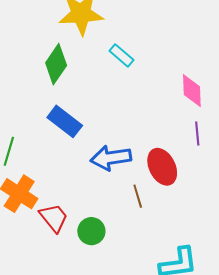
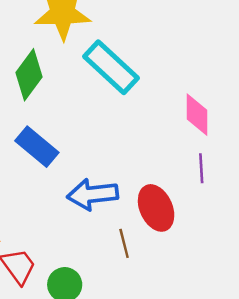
cyan rectangle: (122, 55) -> (111, 67), size x1.8

